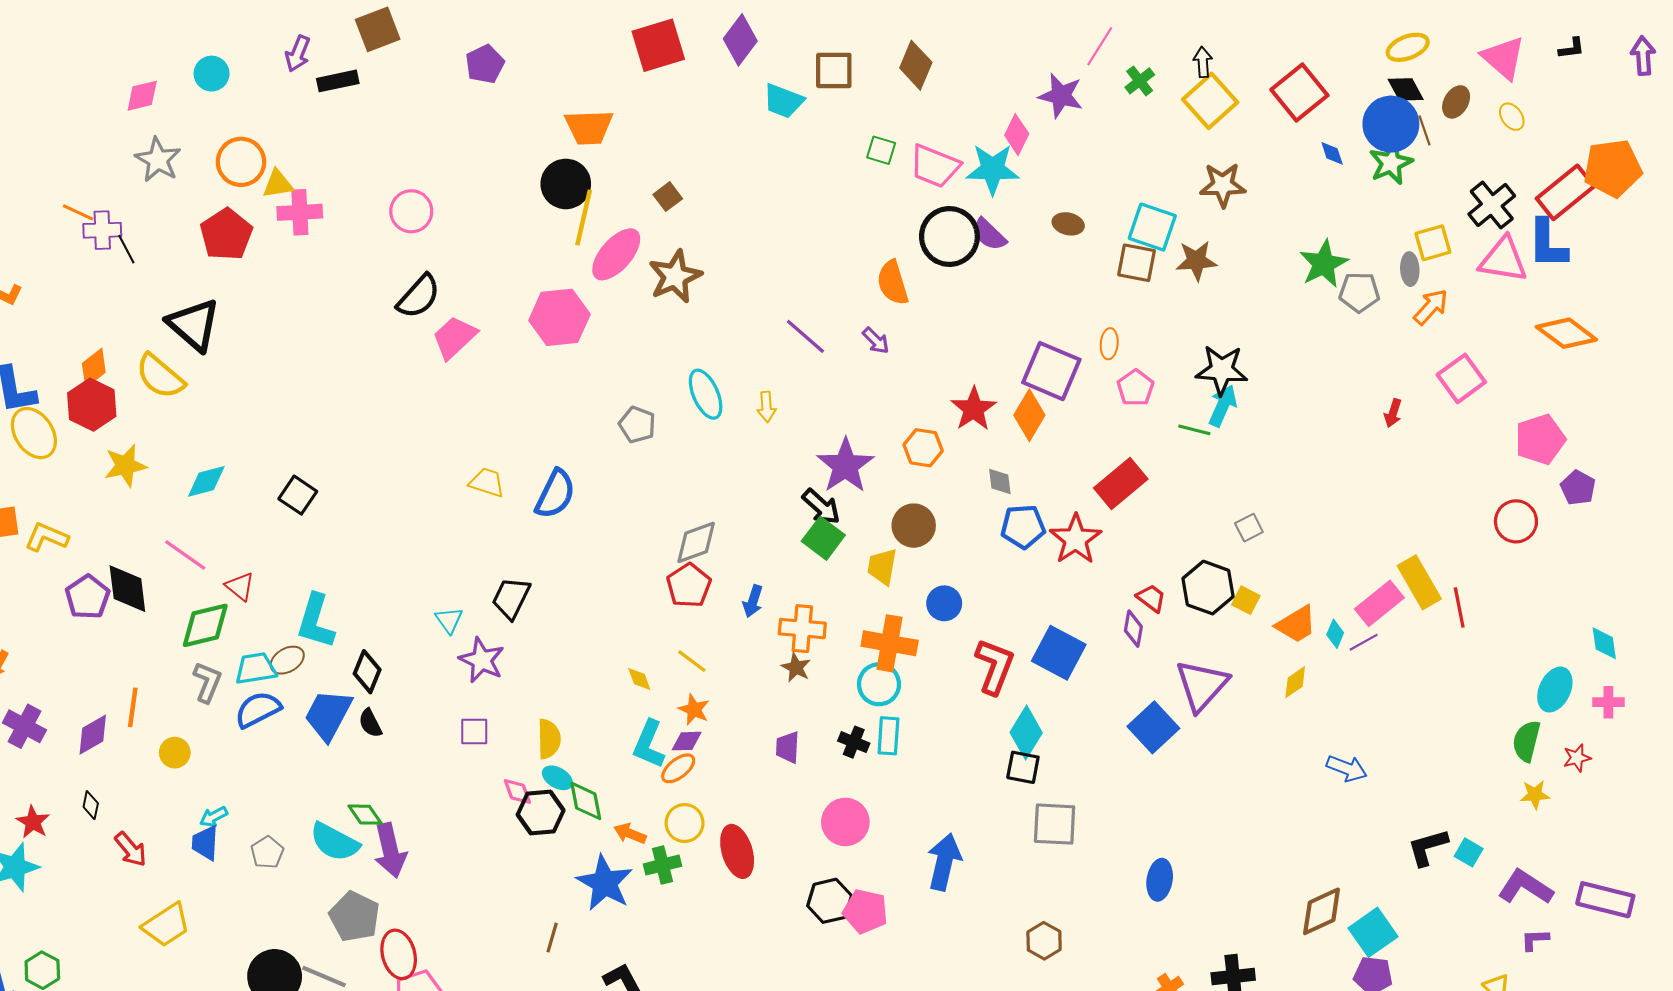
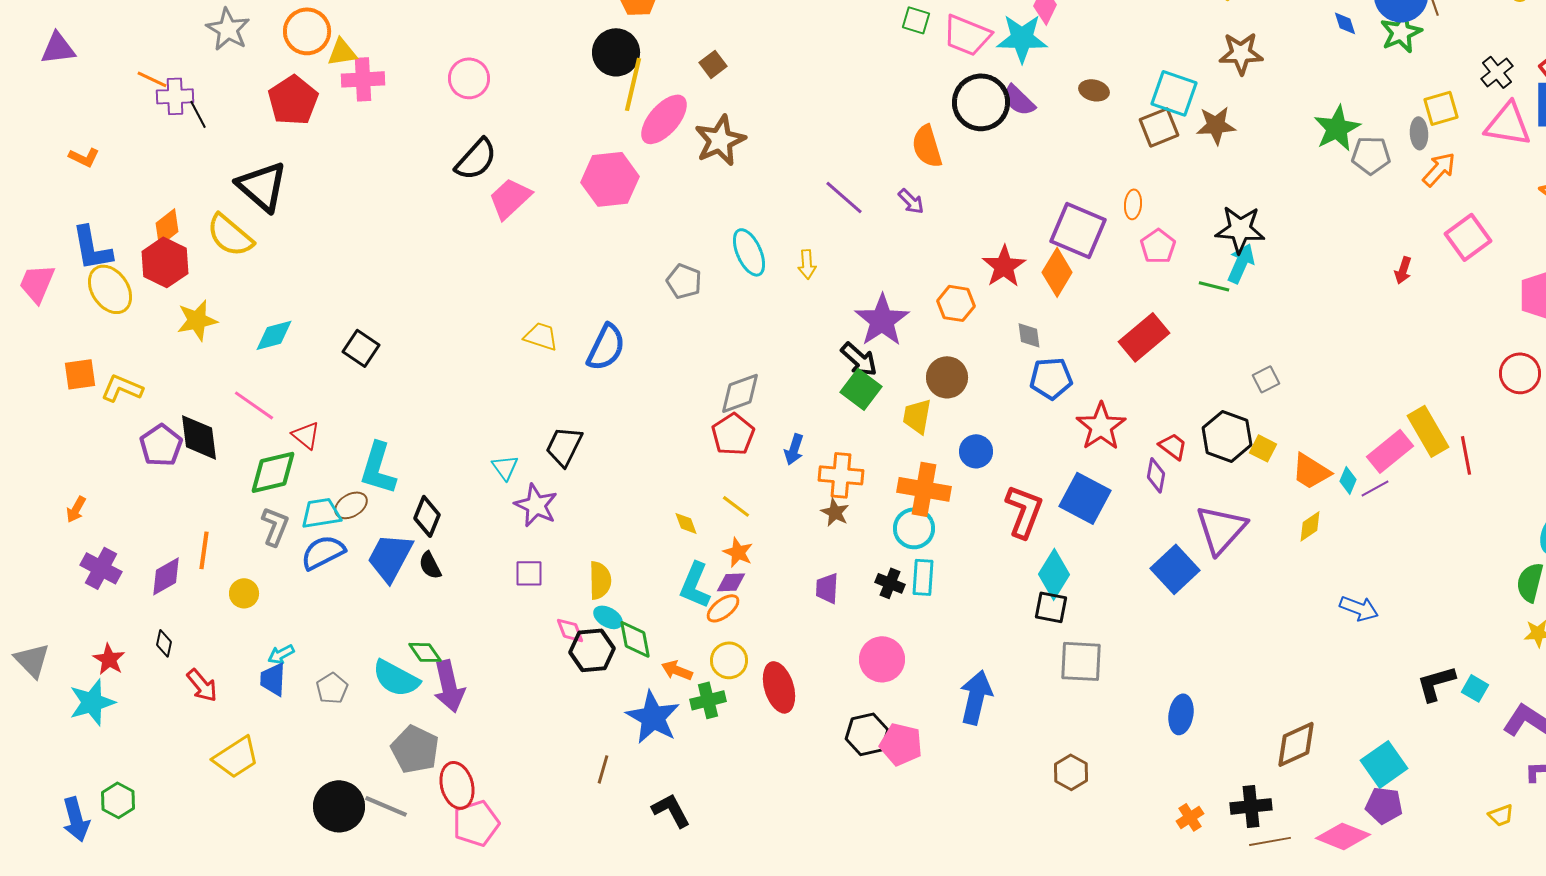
black cross: (1492, 205) -> (1497, 72), size x0.7
brown square: (1137, 263) -> (1159, 127), turned -33
red star: (1076, 539) -> (1101, 426), moved
orange trapezoid: (1296, 624) -> (1311, 471), turned 63
brown diamond: (1322, 911) -> (1296, 744), moved

